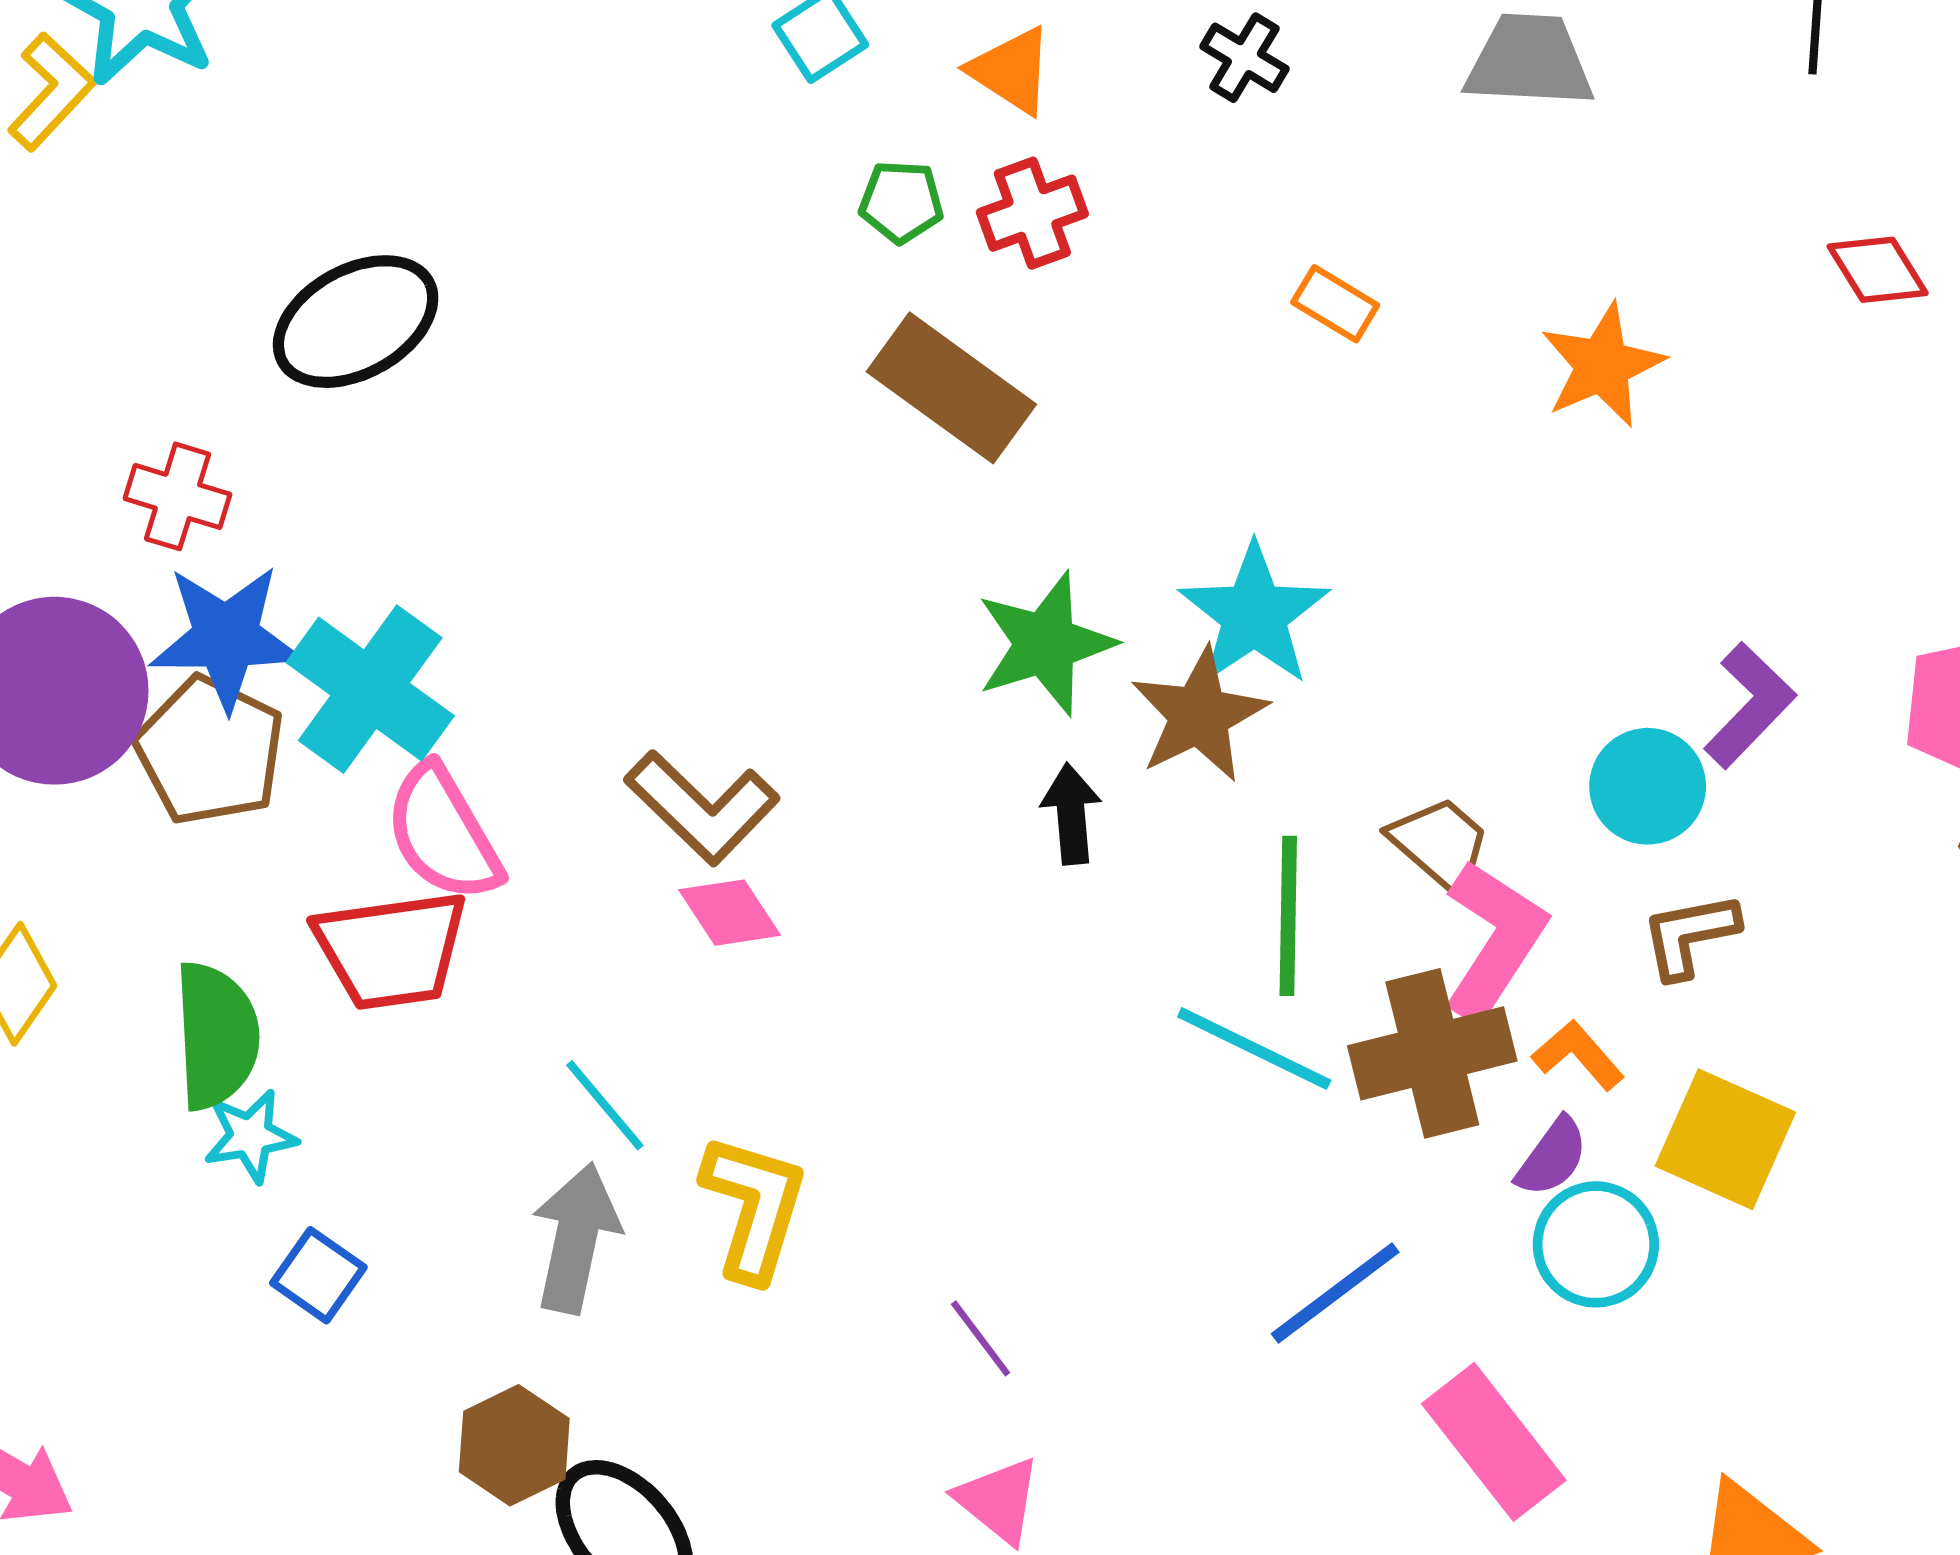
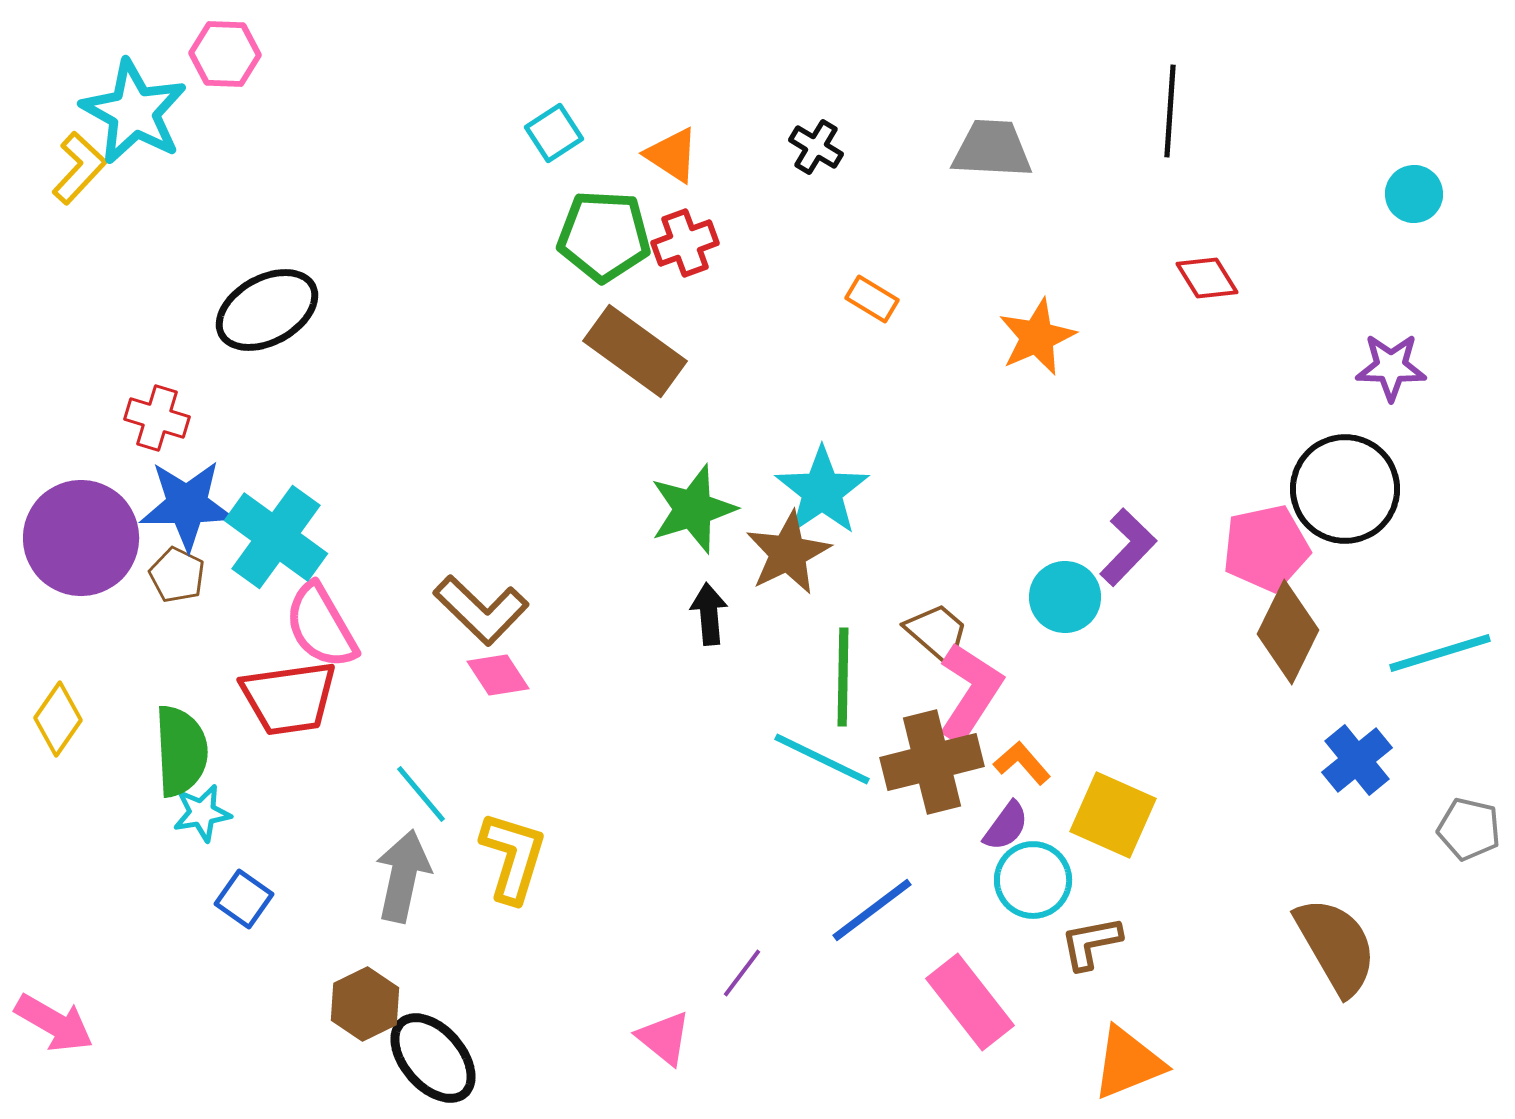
green pentagon: (901, 202) -> (604, 236), size x1.8
brown pentagon: (210, 751) -> (177, 575), size x0.6
brown L-shape: (1690, 935) -> (1091, 943), moved
purple line: (981, 1338) -> (742, 973), moved, turned 74

